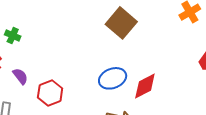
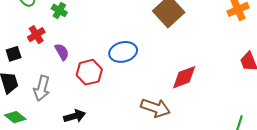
blue ellipse: (113, 78) -> (123, 52), moved

